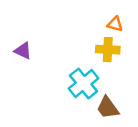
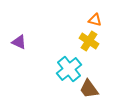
yellow cross: (108, 50) -> (89, 41), turned 30

